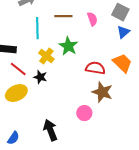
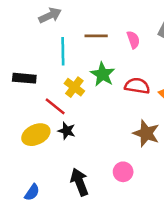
red semicircle: (95, 68) -> (137, 86), moved
red line: (18, 69) -> (55, 106), moved
black star: (40, 77) -> (67, 131), moved
pink circle: (84, 113) -> (123, 172), moved

